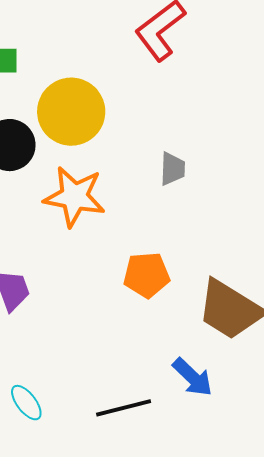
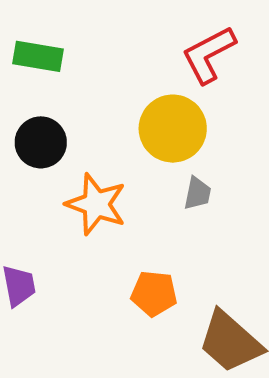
yellow circle: (71, 112) -> (173, 129), moved

